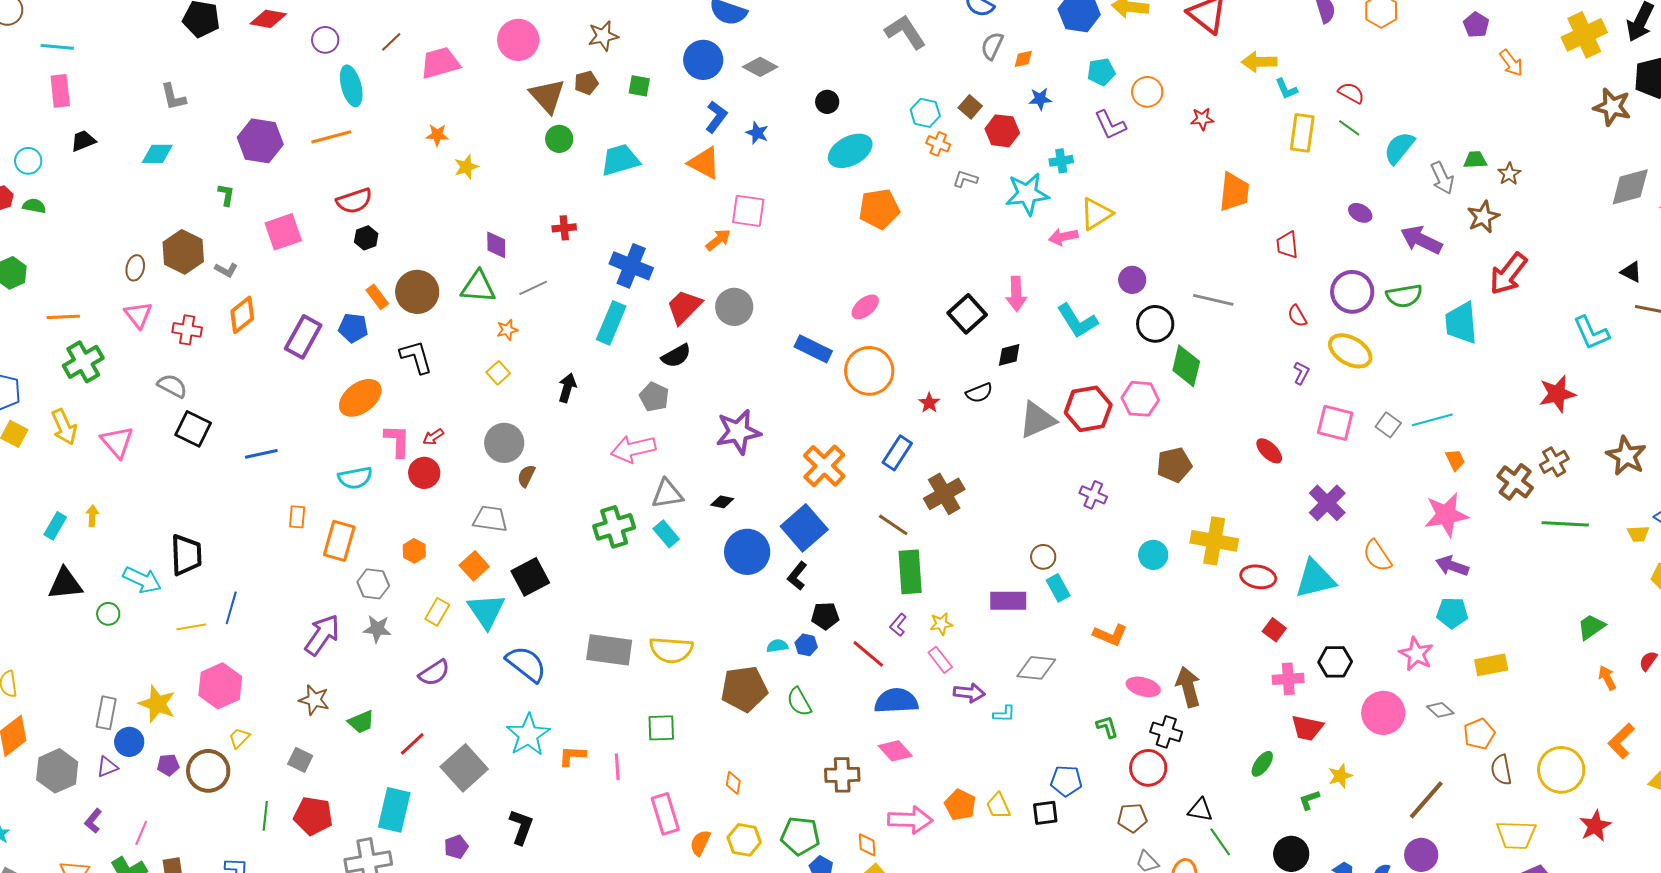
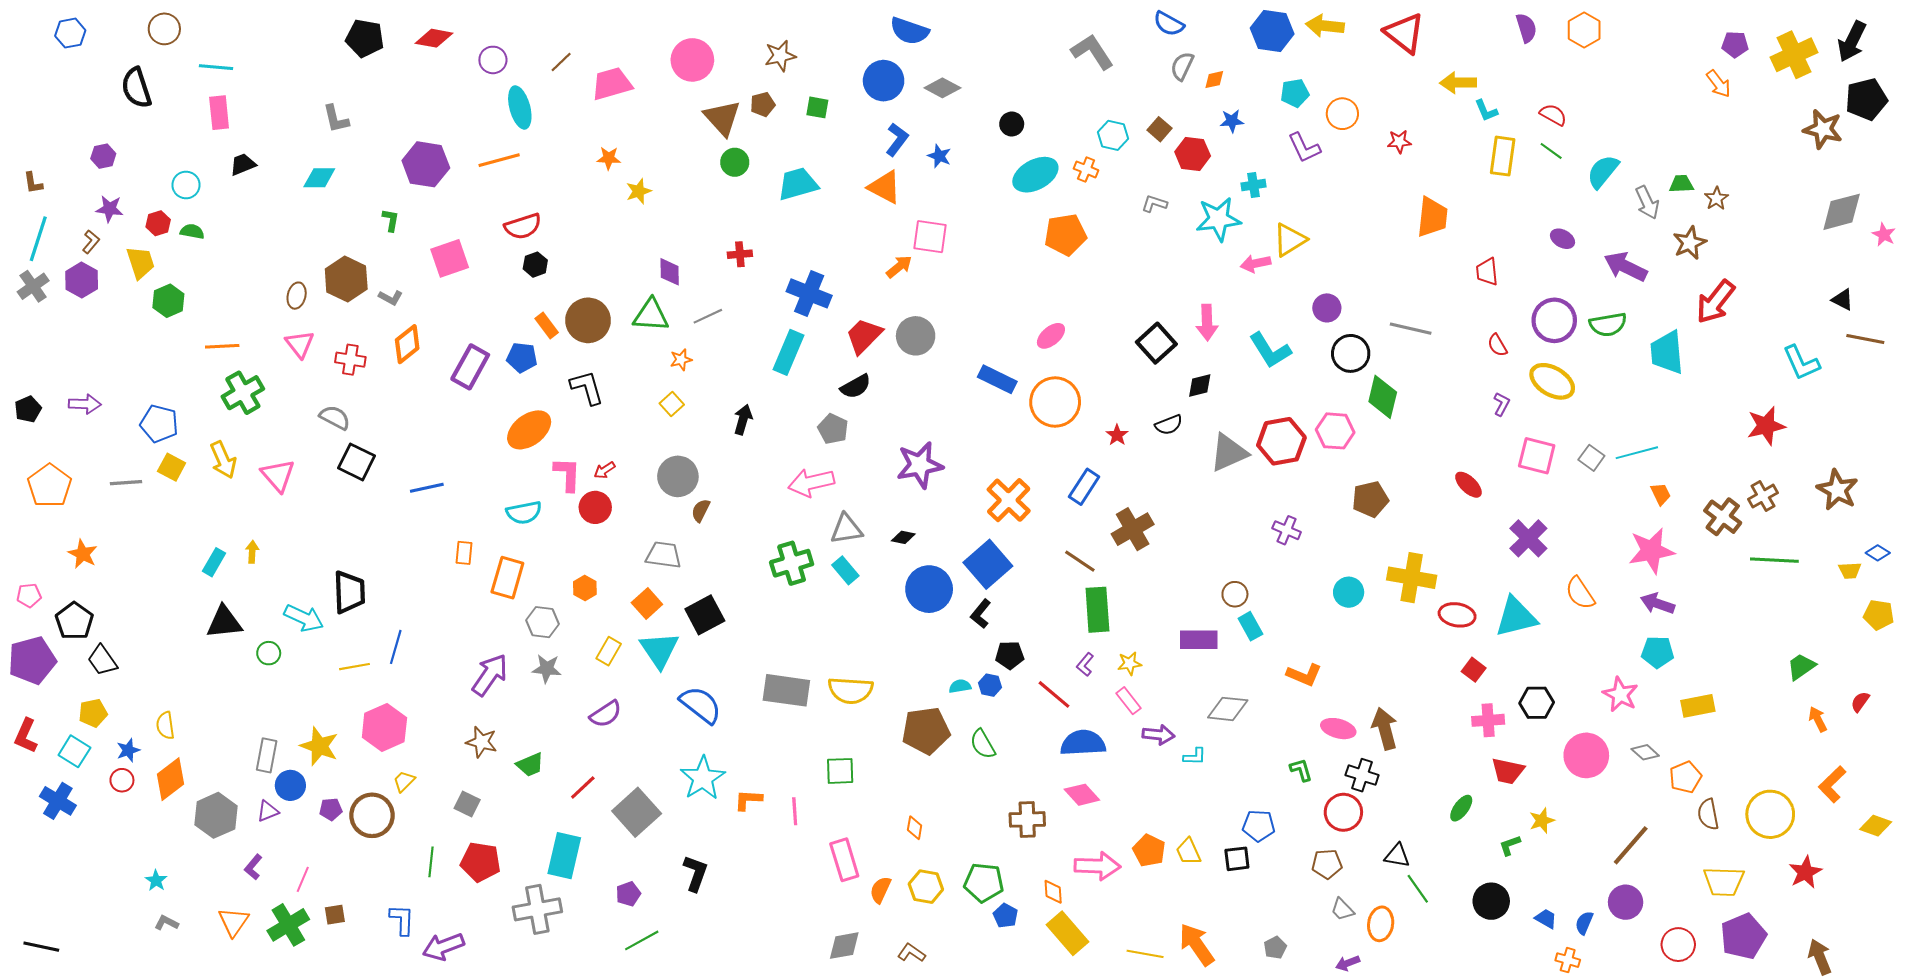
purple pentagon: (1476, 25) -> (1735, 44), moved, turned -30
orange cross: (938, 144) -> (1086, 169), moved

